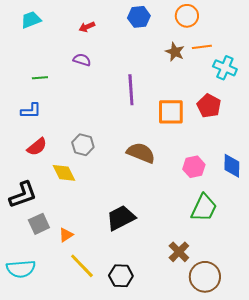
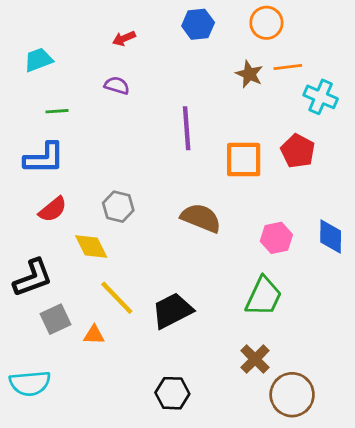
cyan trapezoid: (31, 20) -> (38, 60), moved
blue L-shape: (31, 111) -> (44, 158), size x1.4
green trapezoid: (204, 208) -> (264, 296), moved
orange triangle: (66, 235) -> (94, 335), turned 35
yellow line: (82, 266) -> (117, 298), moved

